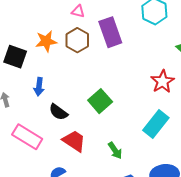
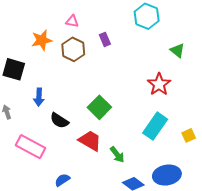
purple rectangle: (110, 32) -> (105, 39), size x0.5
orange star: (46, 41) -> (42, 40), moved
red trapezoid: (74, 141) -> (90, 141), moved

